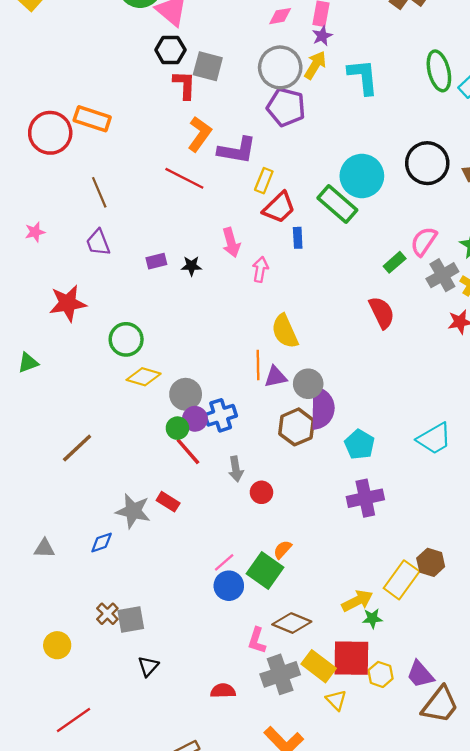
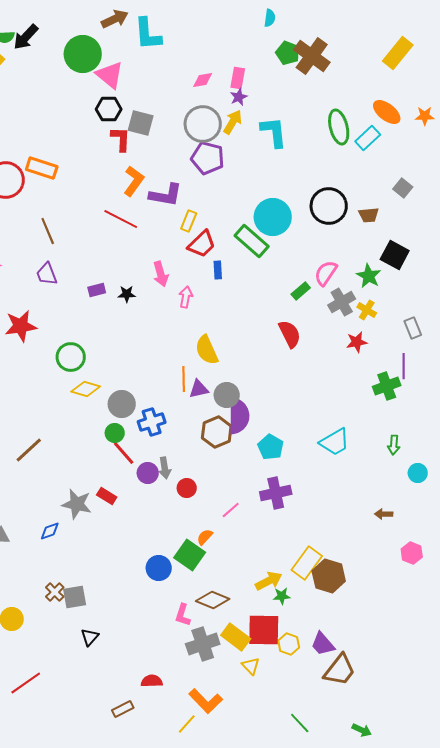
purple circle: (195, 419) -> (148, 473), moved
pink line: (224, 562) -> (231, 510), moved
brown hexagon: (431, 562) -> (329, 576), moved, size x1.4
red semicircle: (223, 691) -> (152, 681), moved

